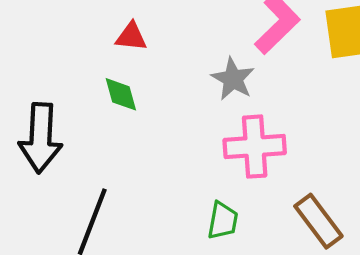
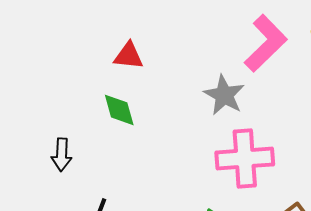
black arrow: (41, 138) -> (62, 155), moved, size x0.5

